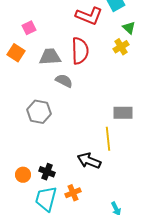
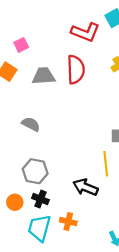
gray semicircle: (64, 81) -> (31, 124), moved
gray hexagon: (39, 112) -> (35, 171), moved
orange cross: (73, 193) -> (68, 222), turned 35

